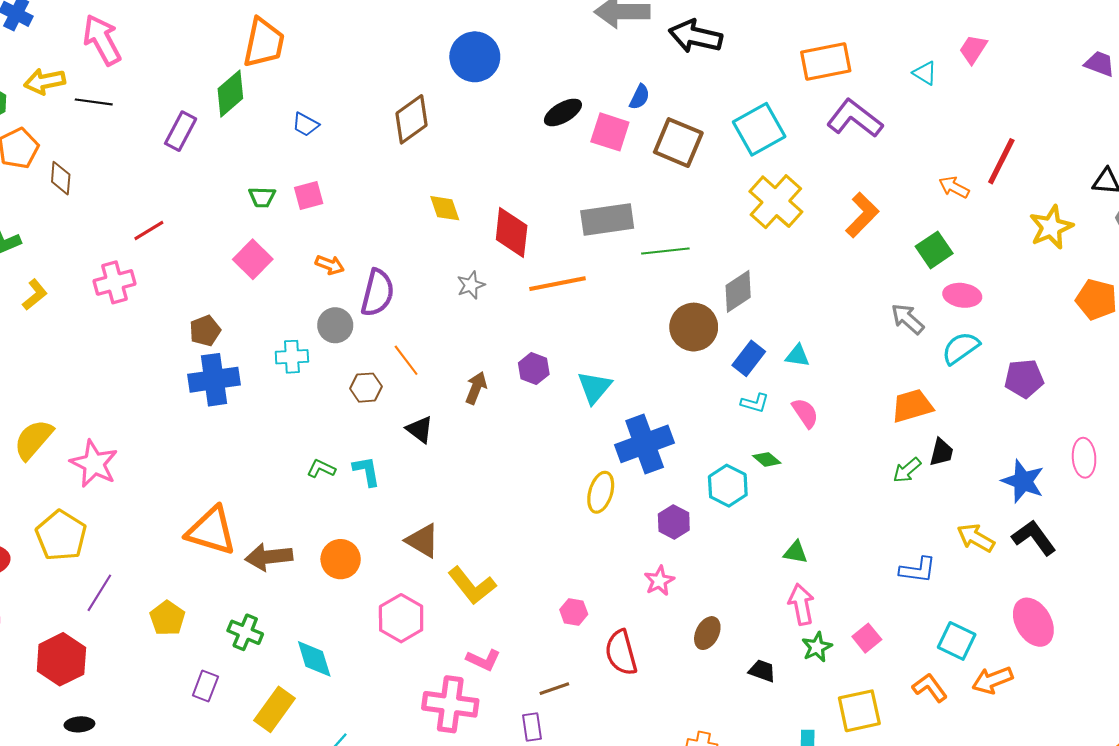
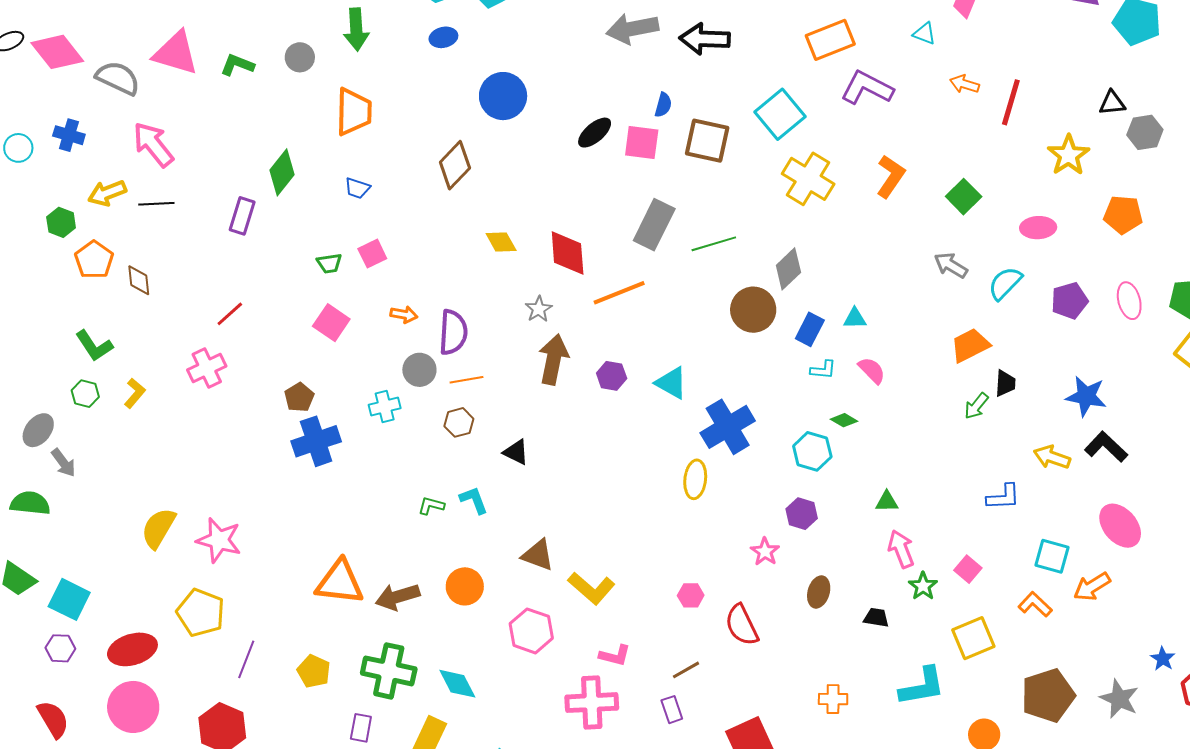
orange trapezoid: (264, 43) -> (354, 112), moved
orange arrow: (954, 187) -> (965, 84), moved
gray rectangle: (607, 220) -> (654, 225), turned -45
pink ellipse: (962, 295) -> (1038, 228), moved
orange line: (406, 360) -> (467, 380), moved, turned -52
cyan triangle: (594, 387) -> (671, 383), turned -30
brown arrow: (476, 388) -> (553, 359), moved, size x1.6
pink ellipse: (1084, 458) -> (1129, 301), moved
purple hexagon: (674, 522) -> (802, 514), moved
green cross: (245, 632) -> (389, 671), size x1.6

